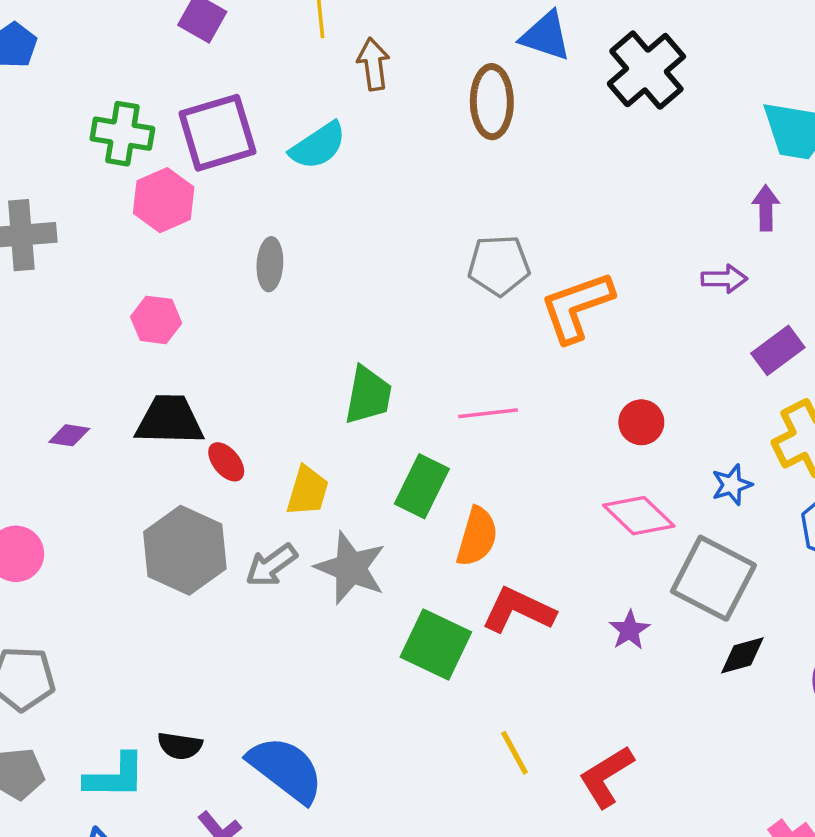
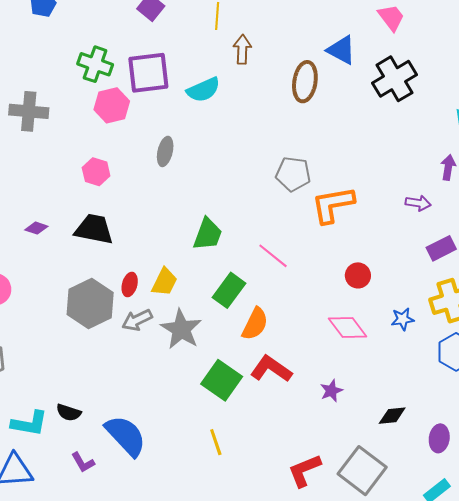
pink line: (488, 413) -> (273, 256), turned 36
red ellipse: (226, 462) -> (130, 284), moved, turned 45
gray square: (713, 578) -> (362, 471), moved
yellow line: (514, 753) -> (216, 442), moved

